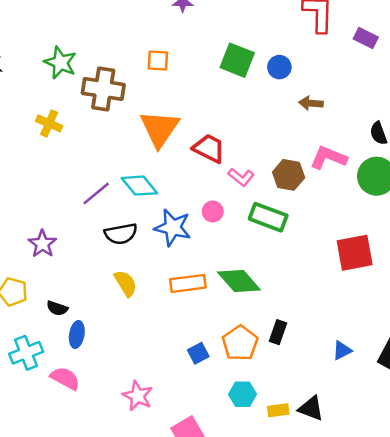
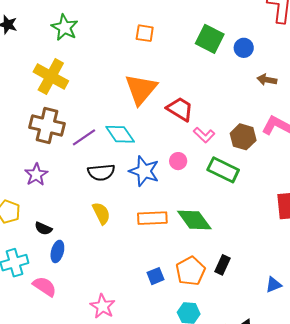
brown cross: (103, 89) -> (47, 126), moved
yellow cross: (49, 123) -> (51, 76), size x1.6

